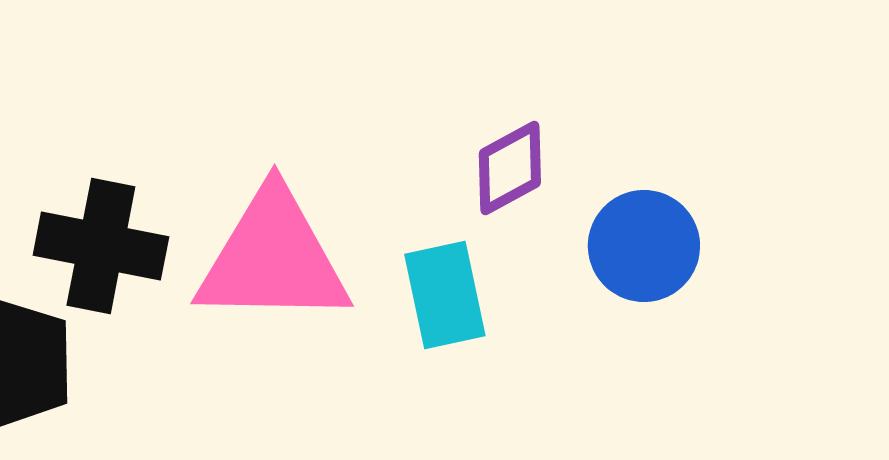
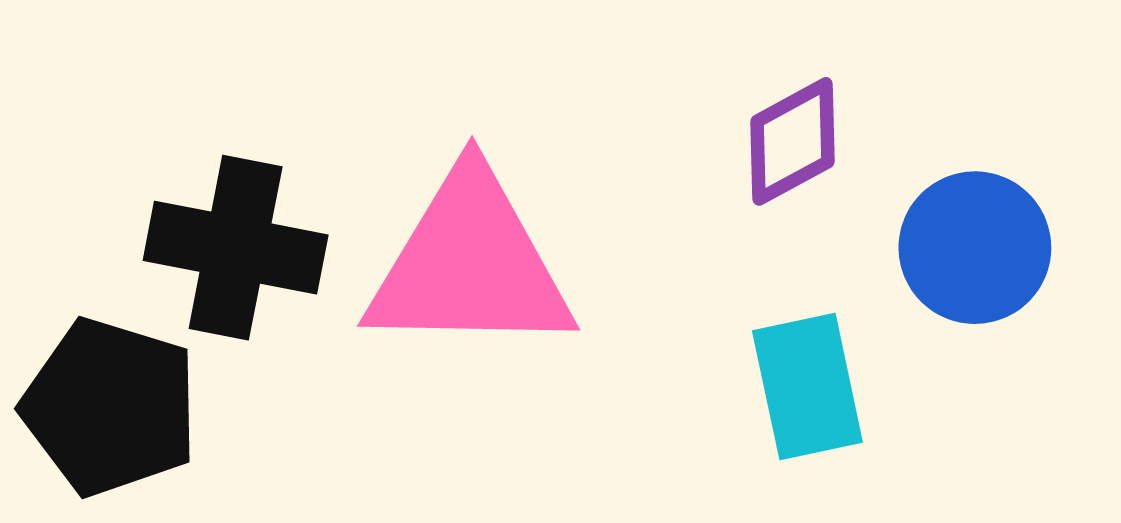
cyan rectangle: (445, 295) -> (807, 387), moved

